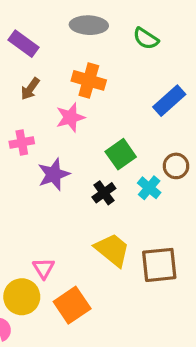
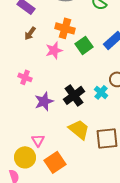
pink cross: (22, 143) -> (25, 77), moved, turned 32
green square: (121, 154) -> (84, 45), moved
purple star: (54, 174) -> (44, 101), moved
black cross: (104, 193) -> (74, 95), size x1.5

